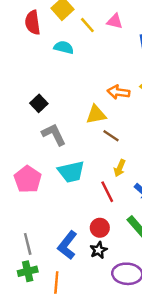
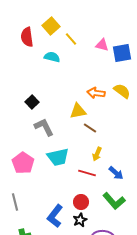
pink triangle: (115, 21) -> (102, 45), moved
red line: (107, 192) -> (87, 173), turned -48
gray line: (28, 244) -> (15, 202), moved

